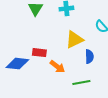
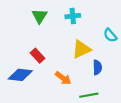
red rectangle: (39, 53) -> (37, 56), moved, turned 40

